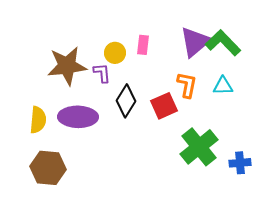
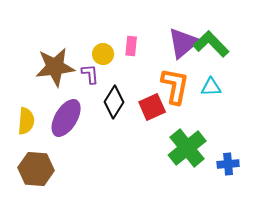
orange L-shape: (187, 85) -> (175, 86), size x1.4
purple ellipse: (78, 117) -> (66, 118), turned -60

